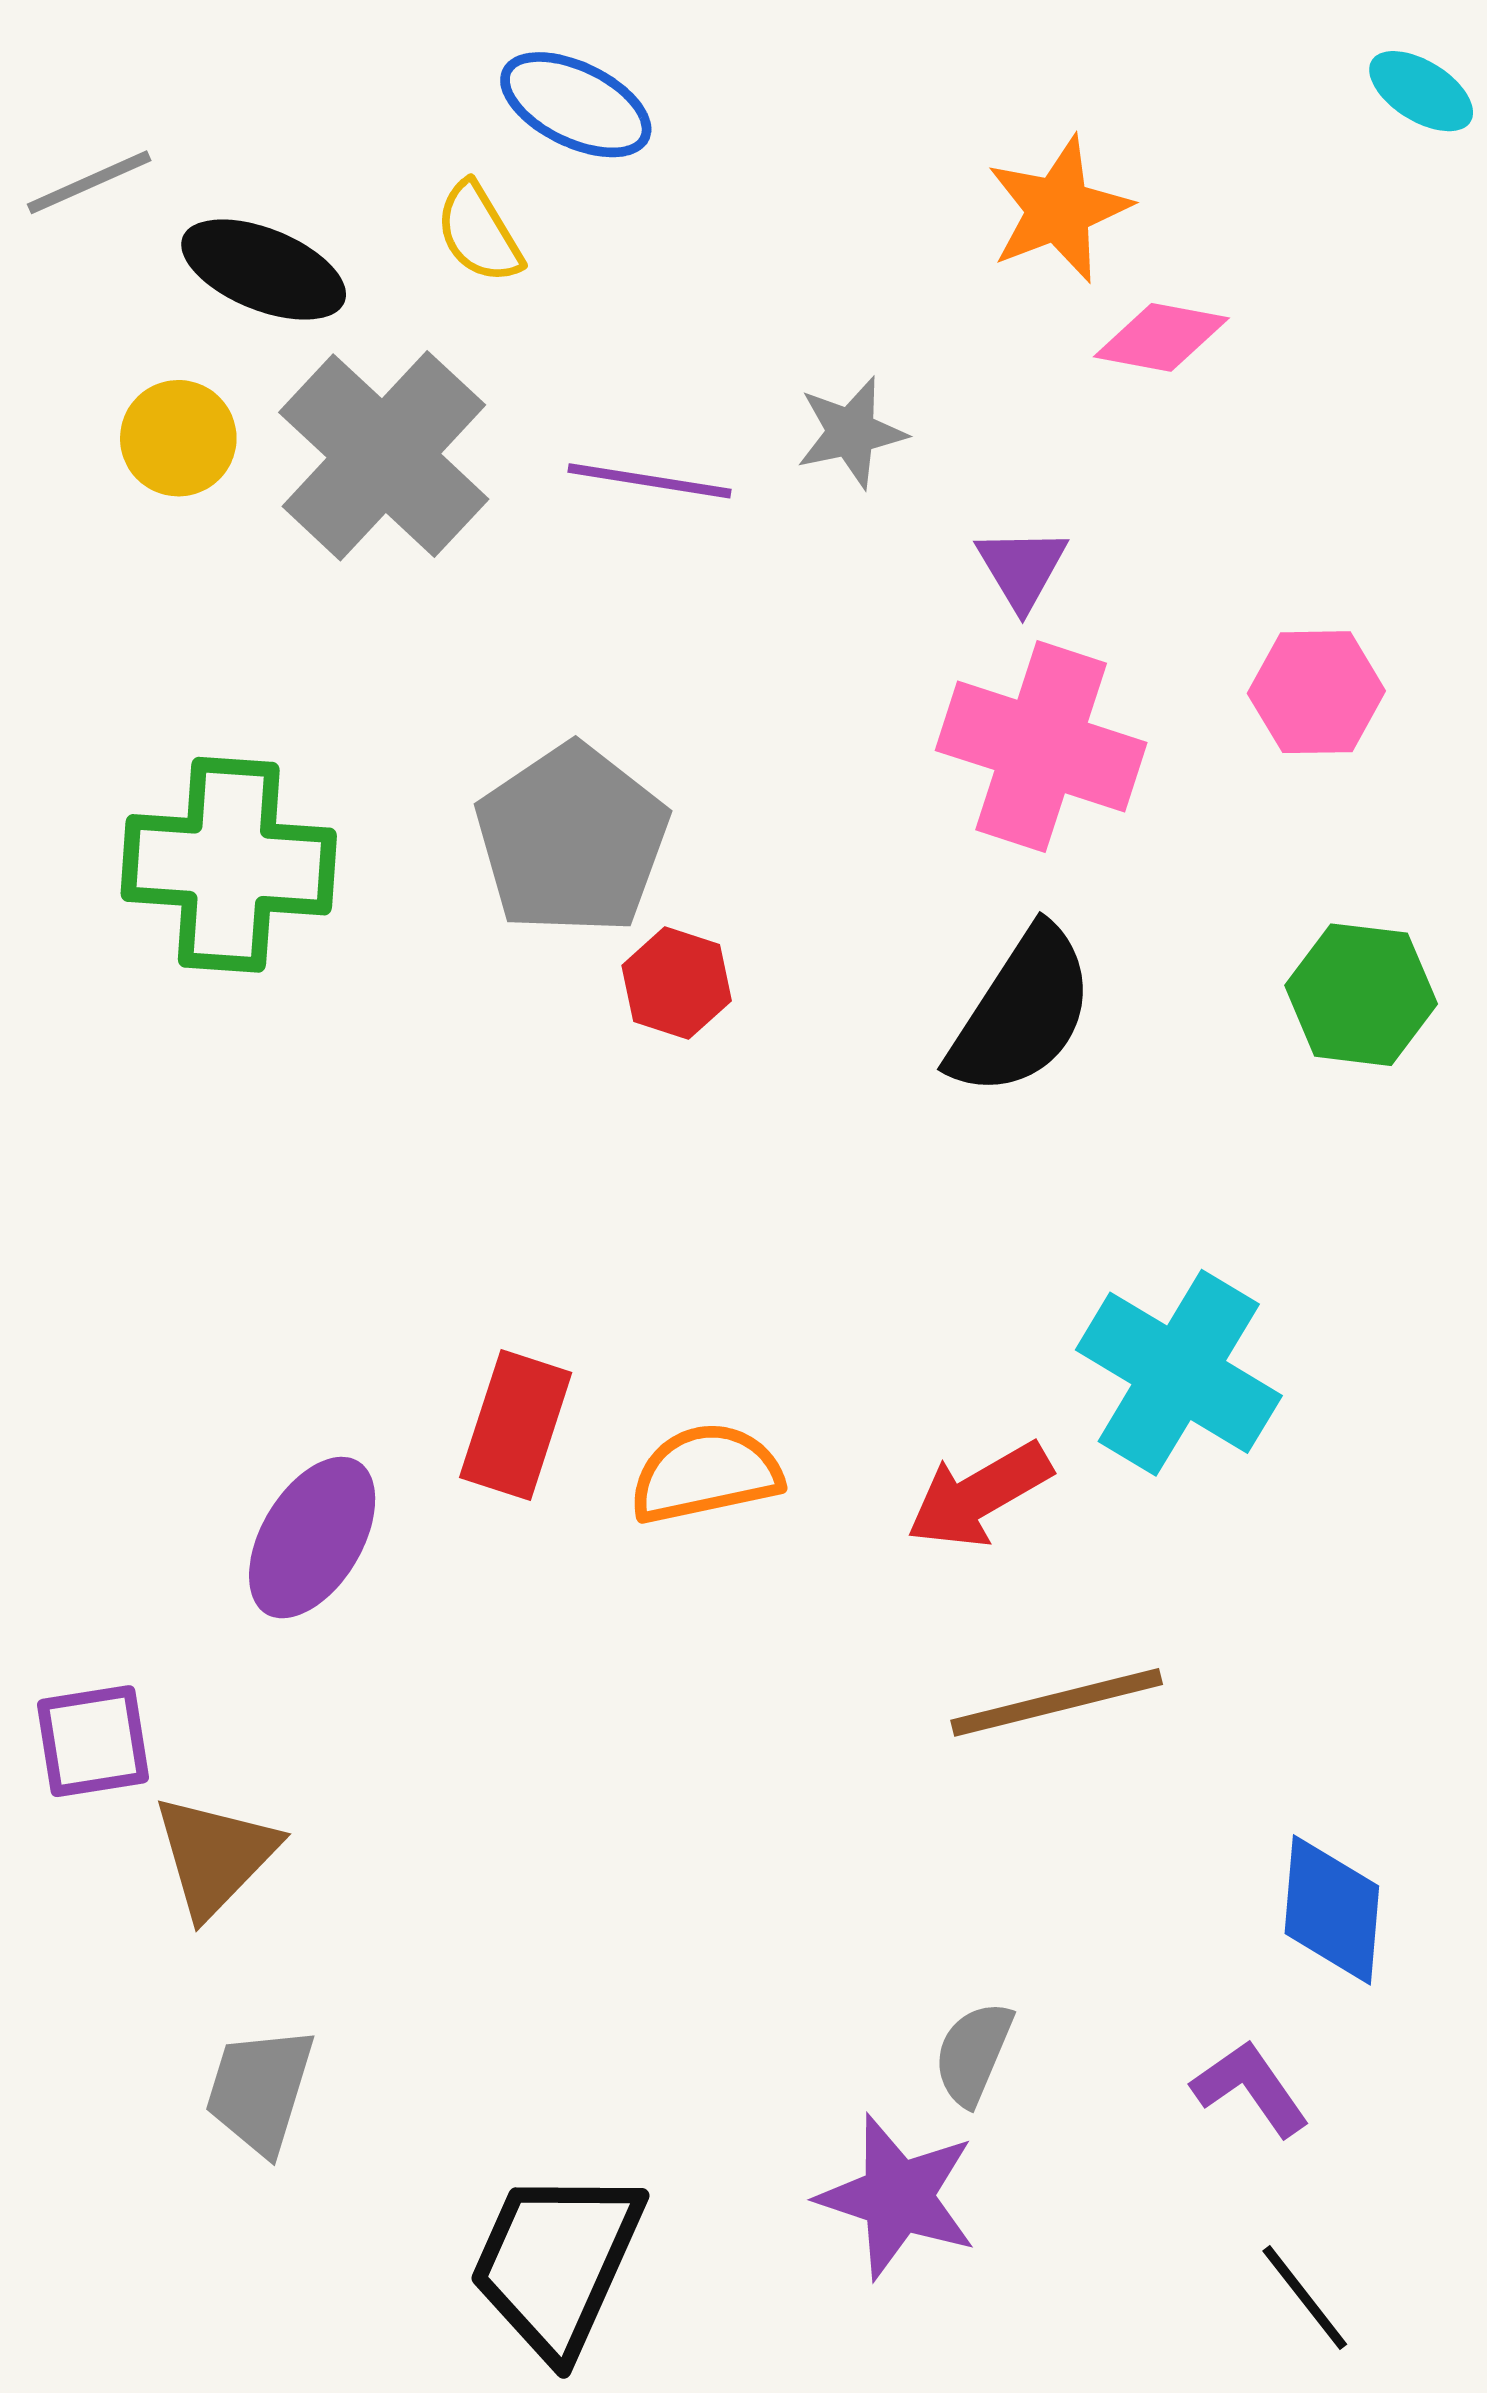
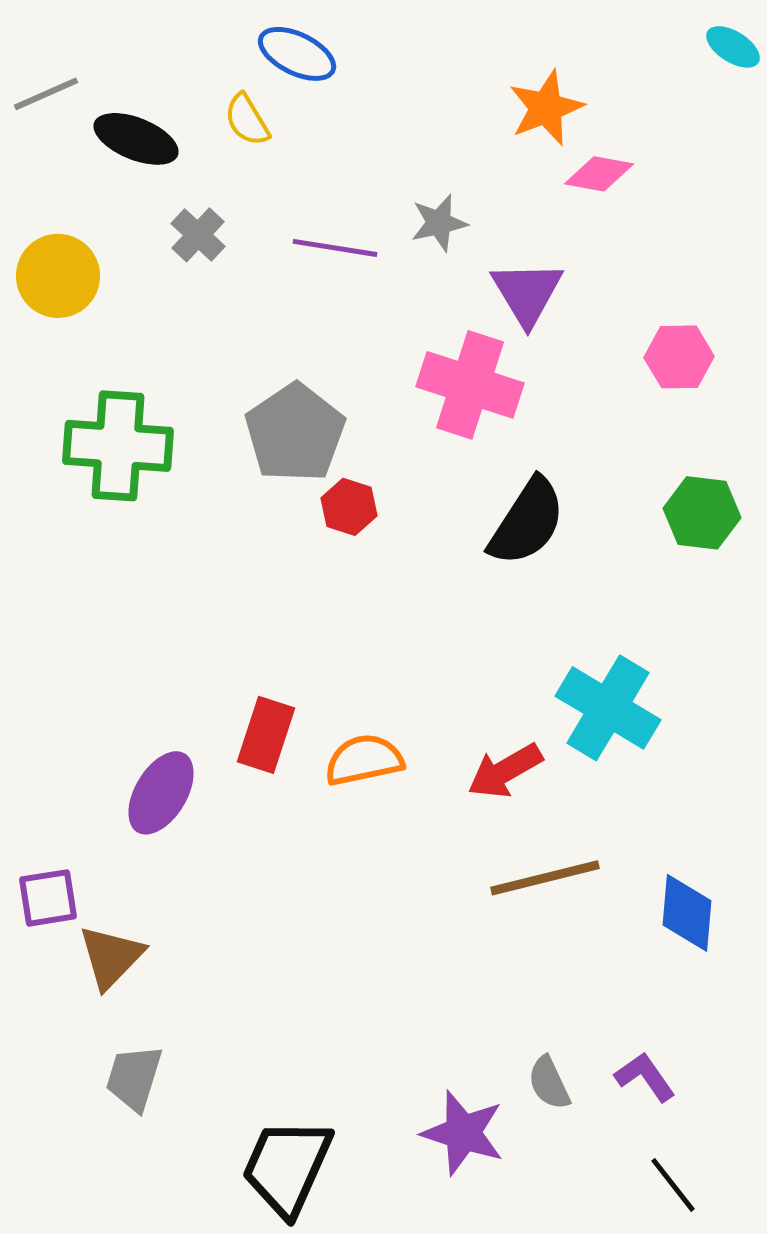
yellow circle: (178, 438) -> (58, 276), moved, size x1.4
gray cross: (384, 456) -> (198, 235), size x0.5
purple triangle: (1022, 568) -> (527, 293), size x1.5
pink cross: (1041, 746) -> (470, 385), moved
blue diamond: (1332, 1910) -> (687, 913), moved
gray semicircle: (973, 2053) -> (549, 1083), moved, turned -48

